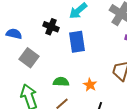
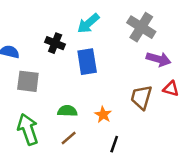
gray square: (29, 58) -> (28, 81), turned -30

